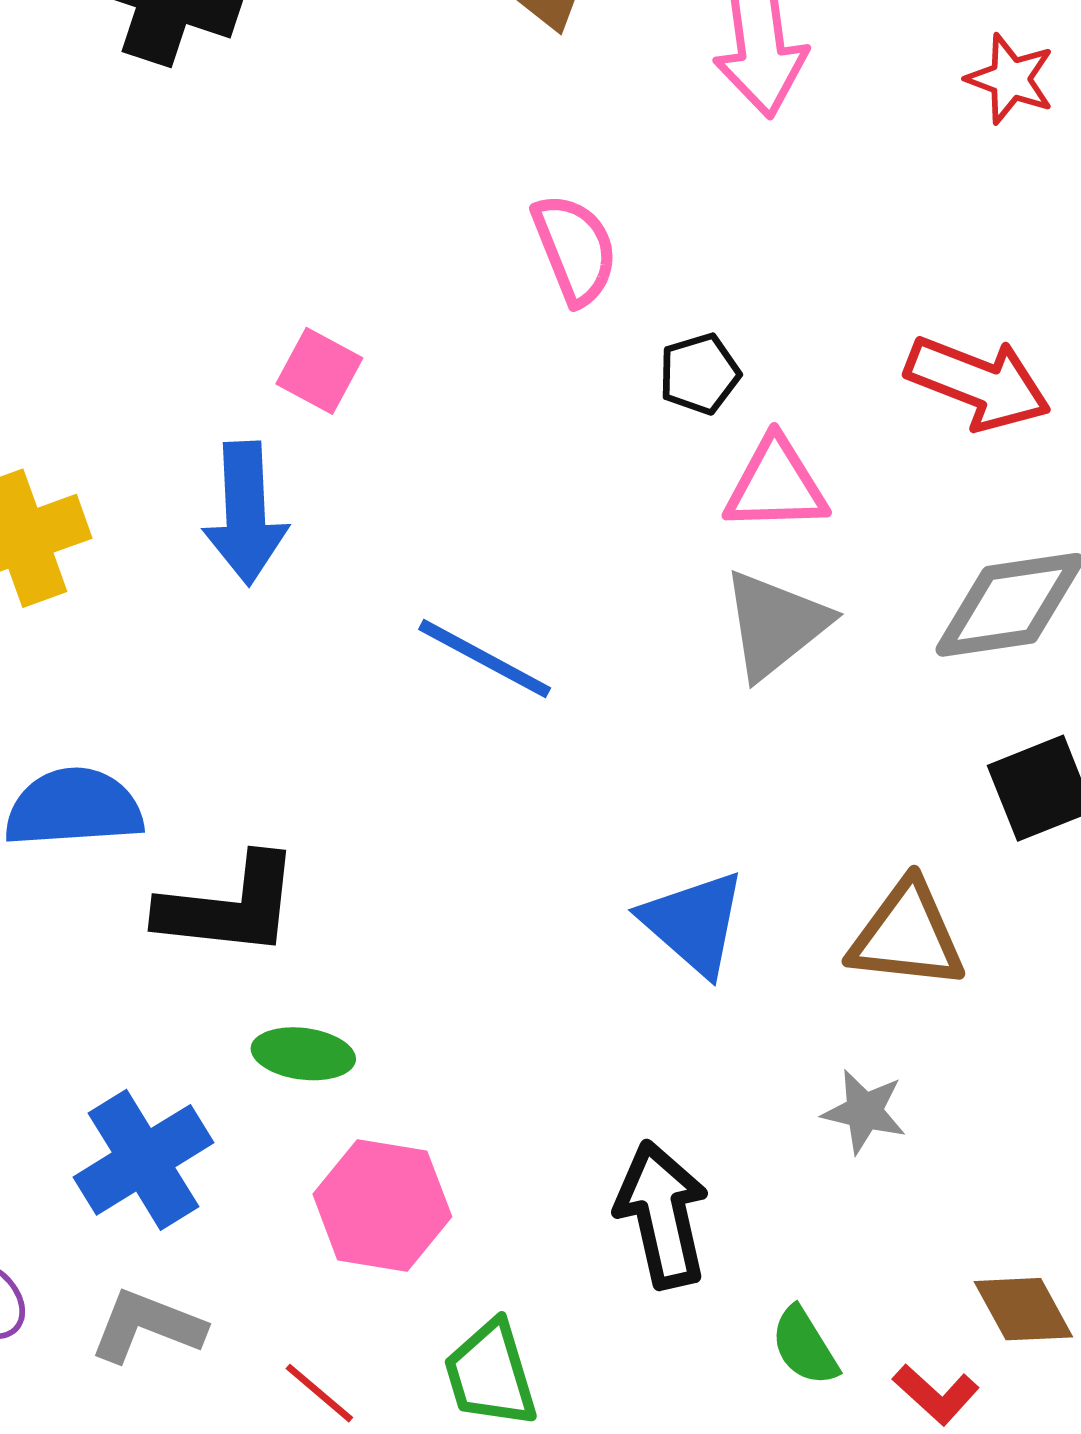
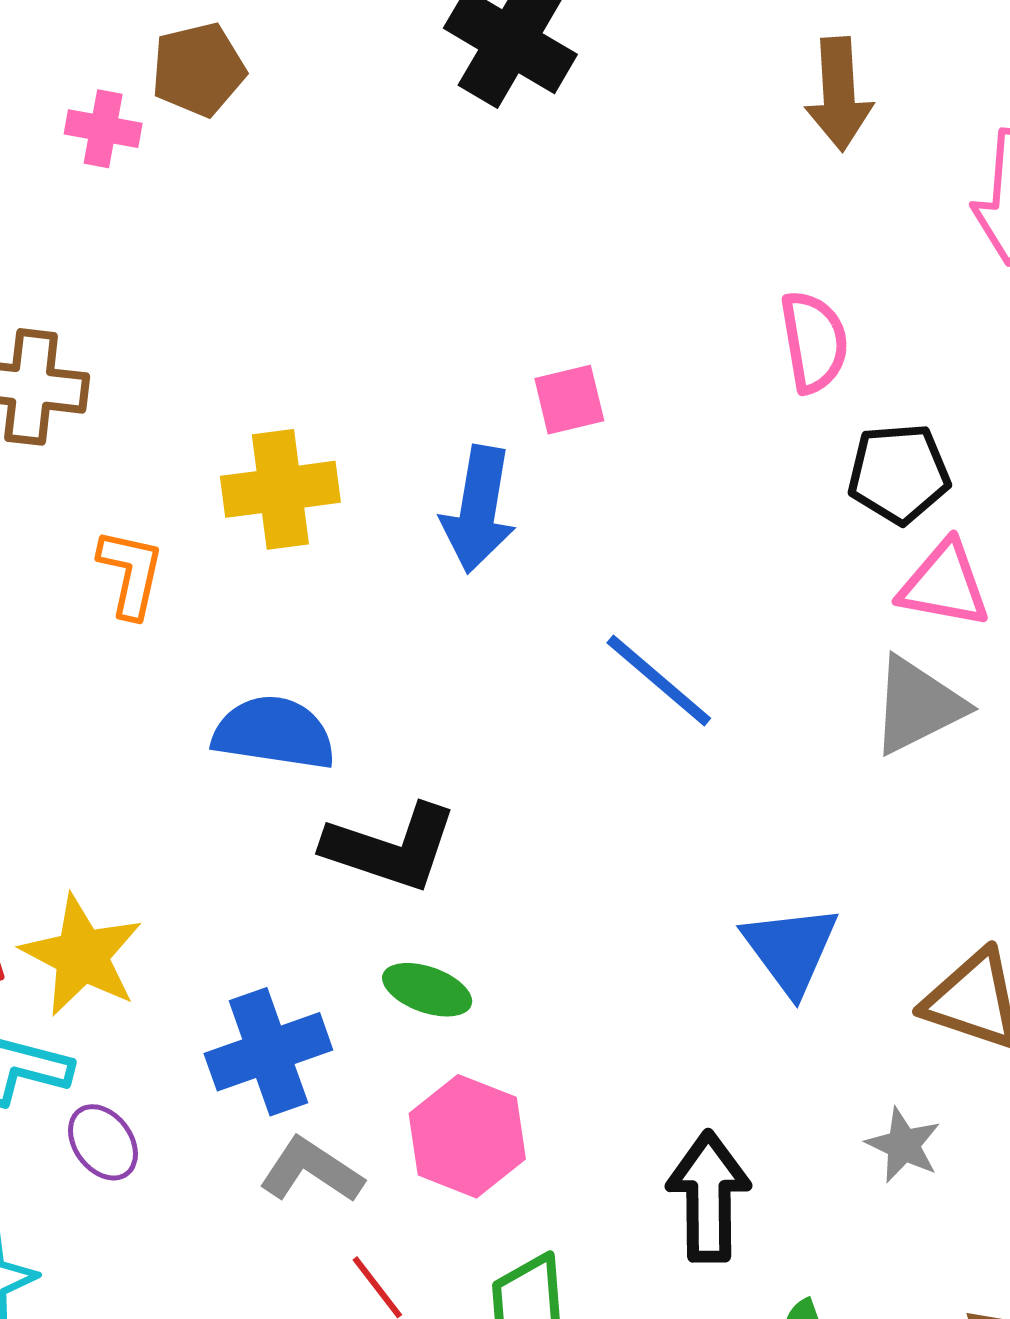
pink square: (319, 371) -> (569, 400), turned 36
black pentagon: (699, 374) -> (899, 474), size x1.4
gray L-shape: (147, 1326) -> (311, 1170), moved

